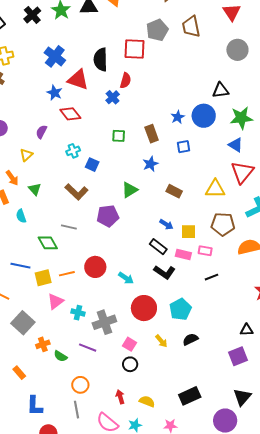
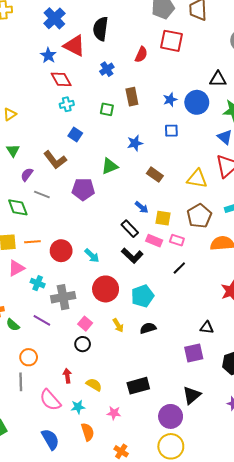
red square: (135, 49) -> (171, 41), moved
red semicircle: (126, 81) -> (141, 55), moved
purple semicircle: (41, 132) -> (27, 175), moved
brown rectangle: (152, 134) -> (132, 97), moved
cyan cross: (73, 151) -> (67, 104), moved
brown pentagon: (223, 224) -> (199, 216), turned 30
red circle: (95, 267) -> (61, 251), moved
black line: (212, 277) -> (179, 268), turned -32

